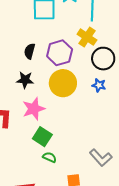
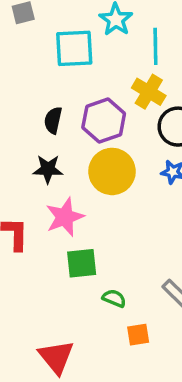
green square: (42, 137) -> (82, 263), turned -36
green semicircle: (50, 157) -> (114, 298), moved

